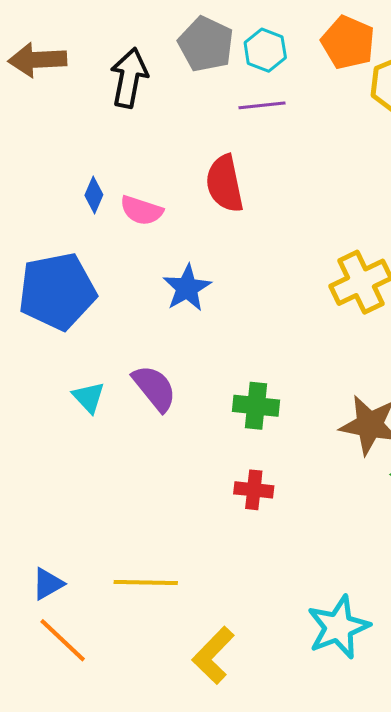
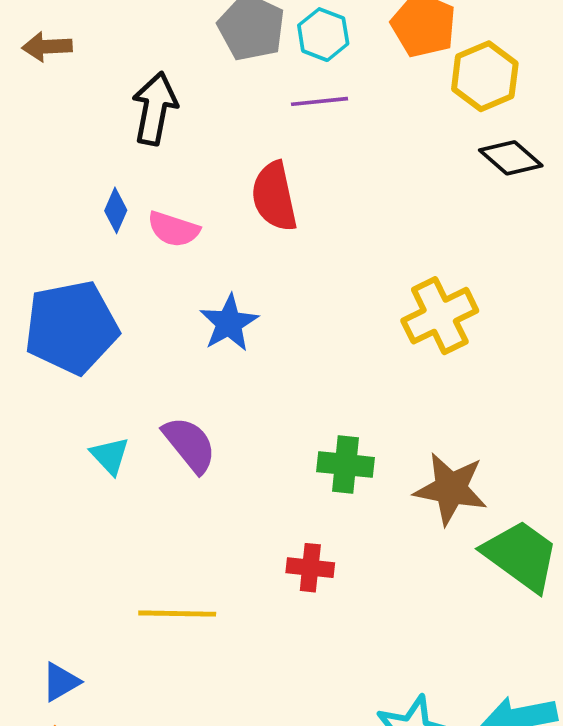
brown arrow: (37, 60) -> (47, 47), size x0.7
black arrow: (129, 78) -> (155, 108), moved
green cross: (256, 406) -> (346, 465), moved
yellow line: (146, 582) -> (177, 614), moved

